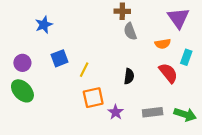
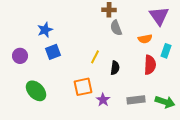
blue star: (44, 25) -> (45, 30), moved
yellow line: (84, 70) -> (95, 57), moved
red semicircle: (168, 73) -> (150, 65), turned 42
green ellipse: (22, 91) -> (36, 91), moved

